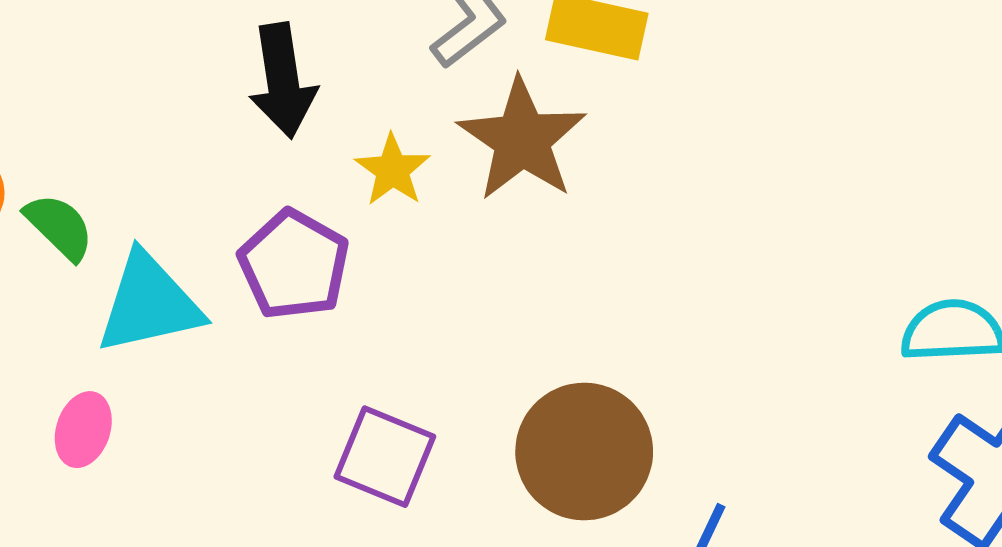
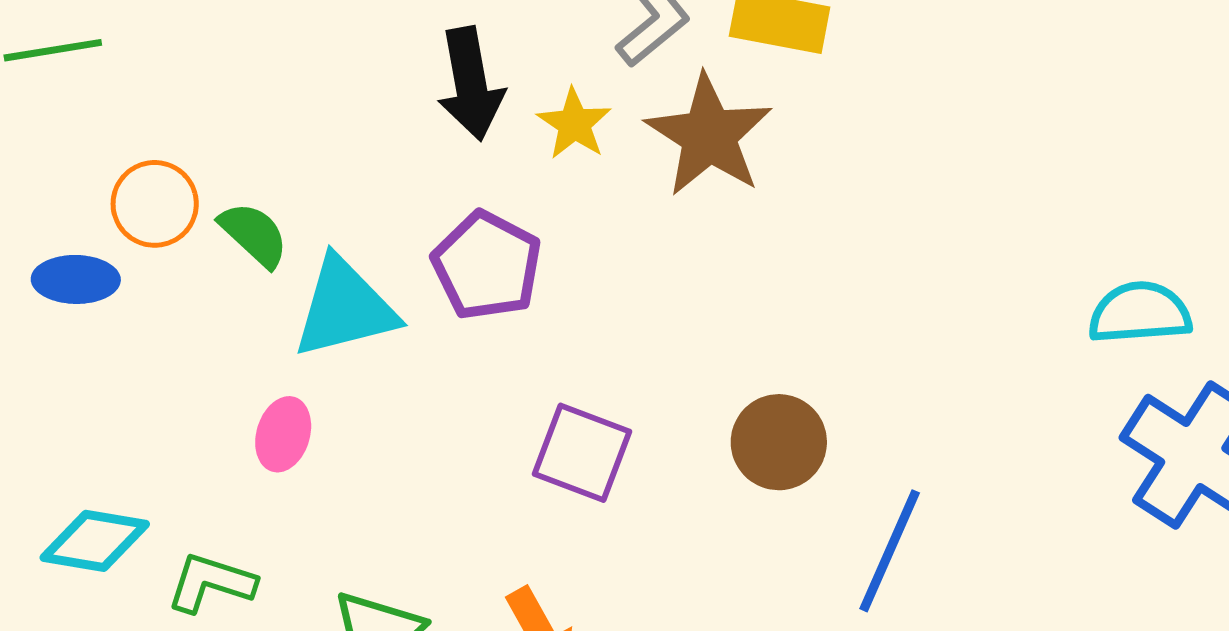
yellow star: (393, 170) -> (574, 124), moved
brown circle: (584, 452) -> (779, 442), size x0.7

